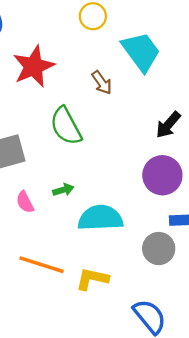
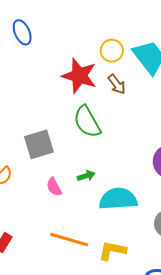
yellow circle: (93, 16) -> (112, 51), moved
red star: (34, 66) -> (79, 76), moved, turned -30

